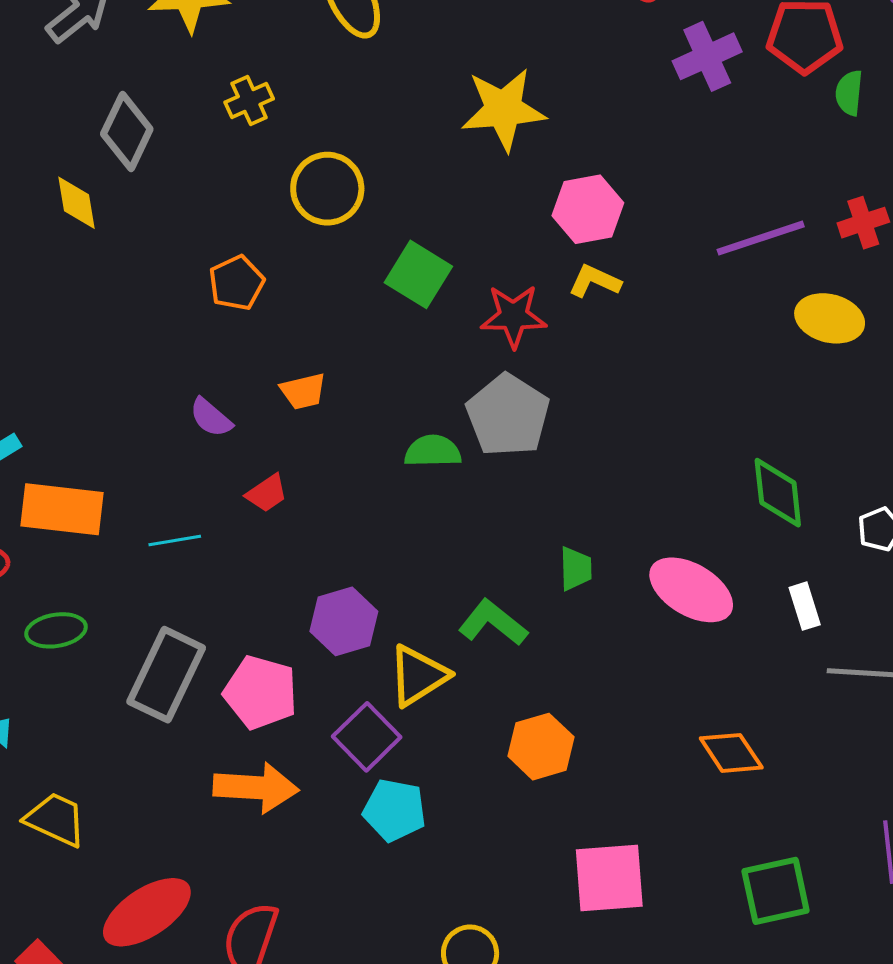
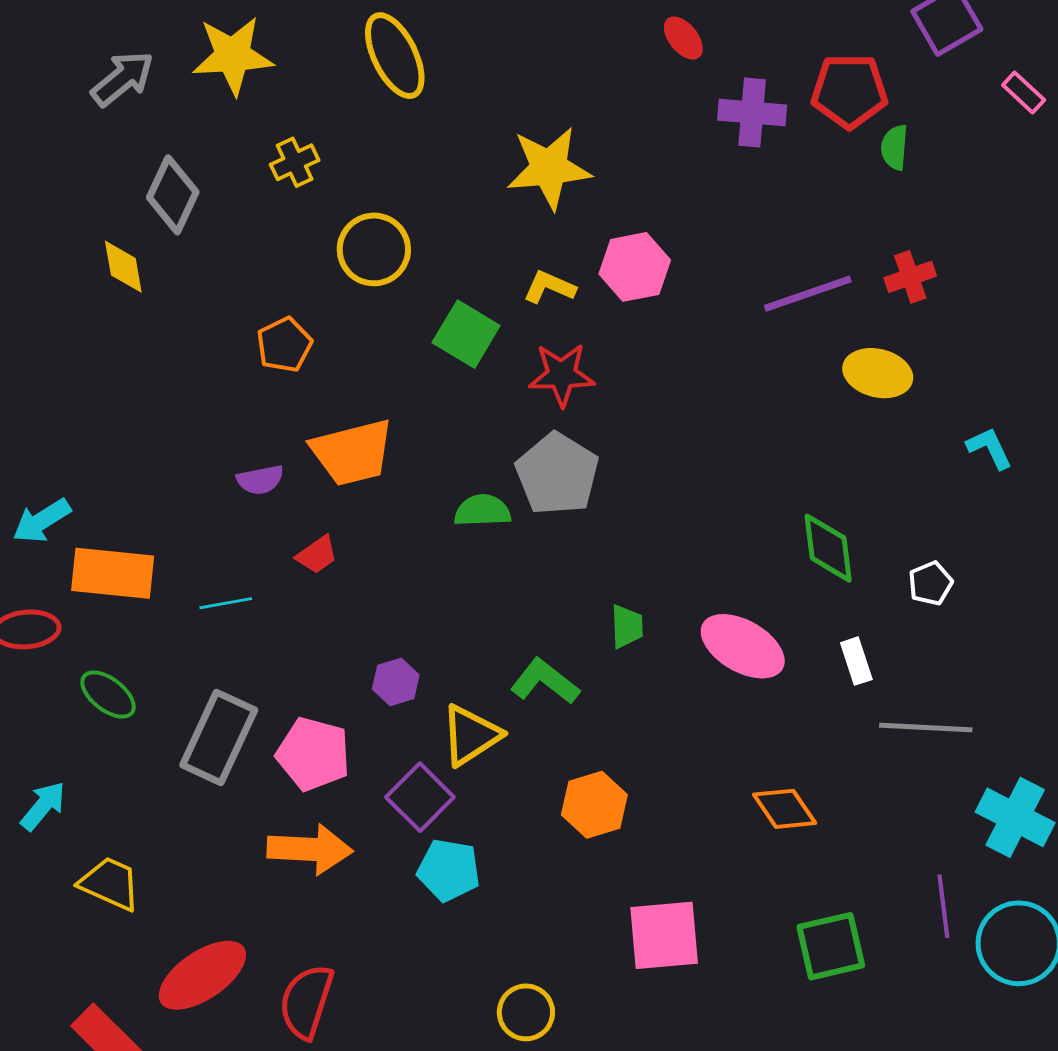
purple cross: (707, 56) -> (752, 113), turned 30
yellow L-shape: (595, 281) -> (549, 287), moved
orange trapezoid: (303, 391) -> (352, 452), size x1.8
purple semicircle: (211, 418) -> (260, 480), turned -51
purple hexagon: (344, 621) -> (396, 682), size x0.7
green ellipse: (56, 630) -> (108, 695), turned 48

